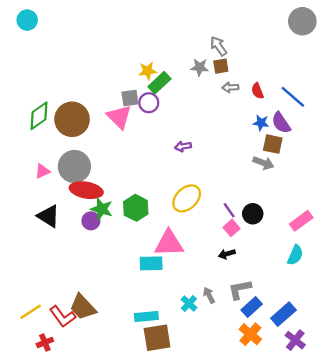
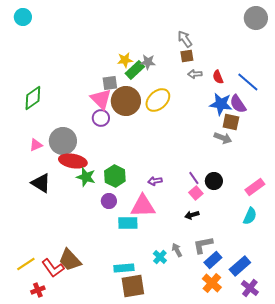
gray star: (200, 67) -> (148, 62), moved
purple circle: (149, 103) -> (101, 118), moved
brown circle: (72, 119) -> (126, 101), moved
blue star: (261, 123) -> (221, 104), size x1.6
purple arrow: (183, 146) -> (155, 181), moved
yellow ellipse: (187, 198) -> (158, 100), moved
purple circle: (91, 221) -> (109, 201), moved

